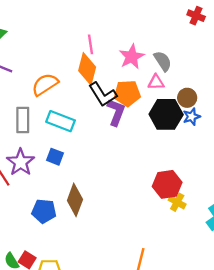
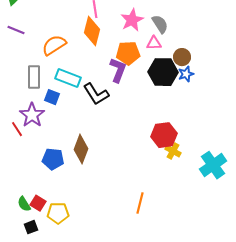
black L-shape: (103, 94) -> (96, 94), moved
blue square: (55, 157) -> (52, 97), moved

